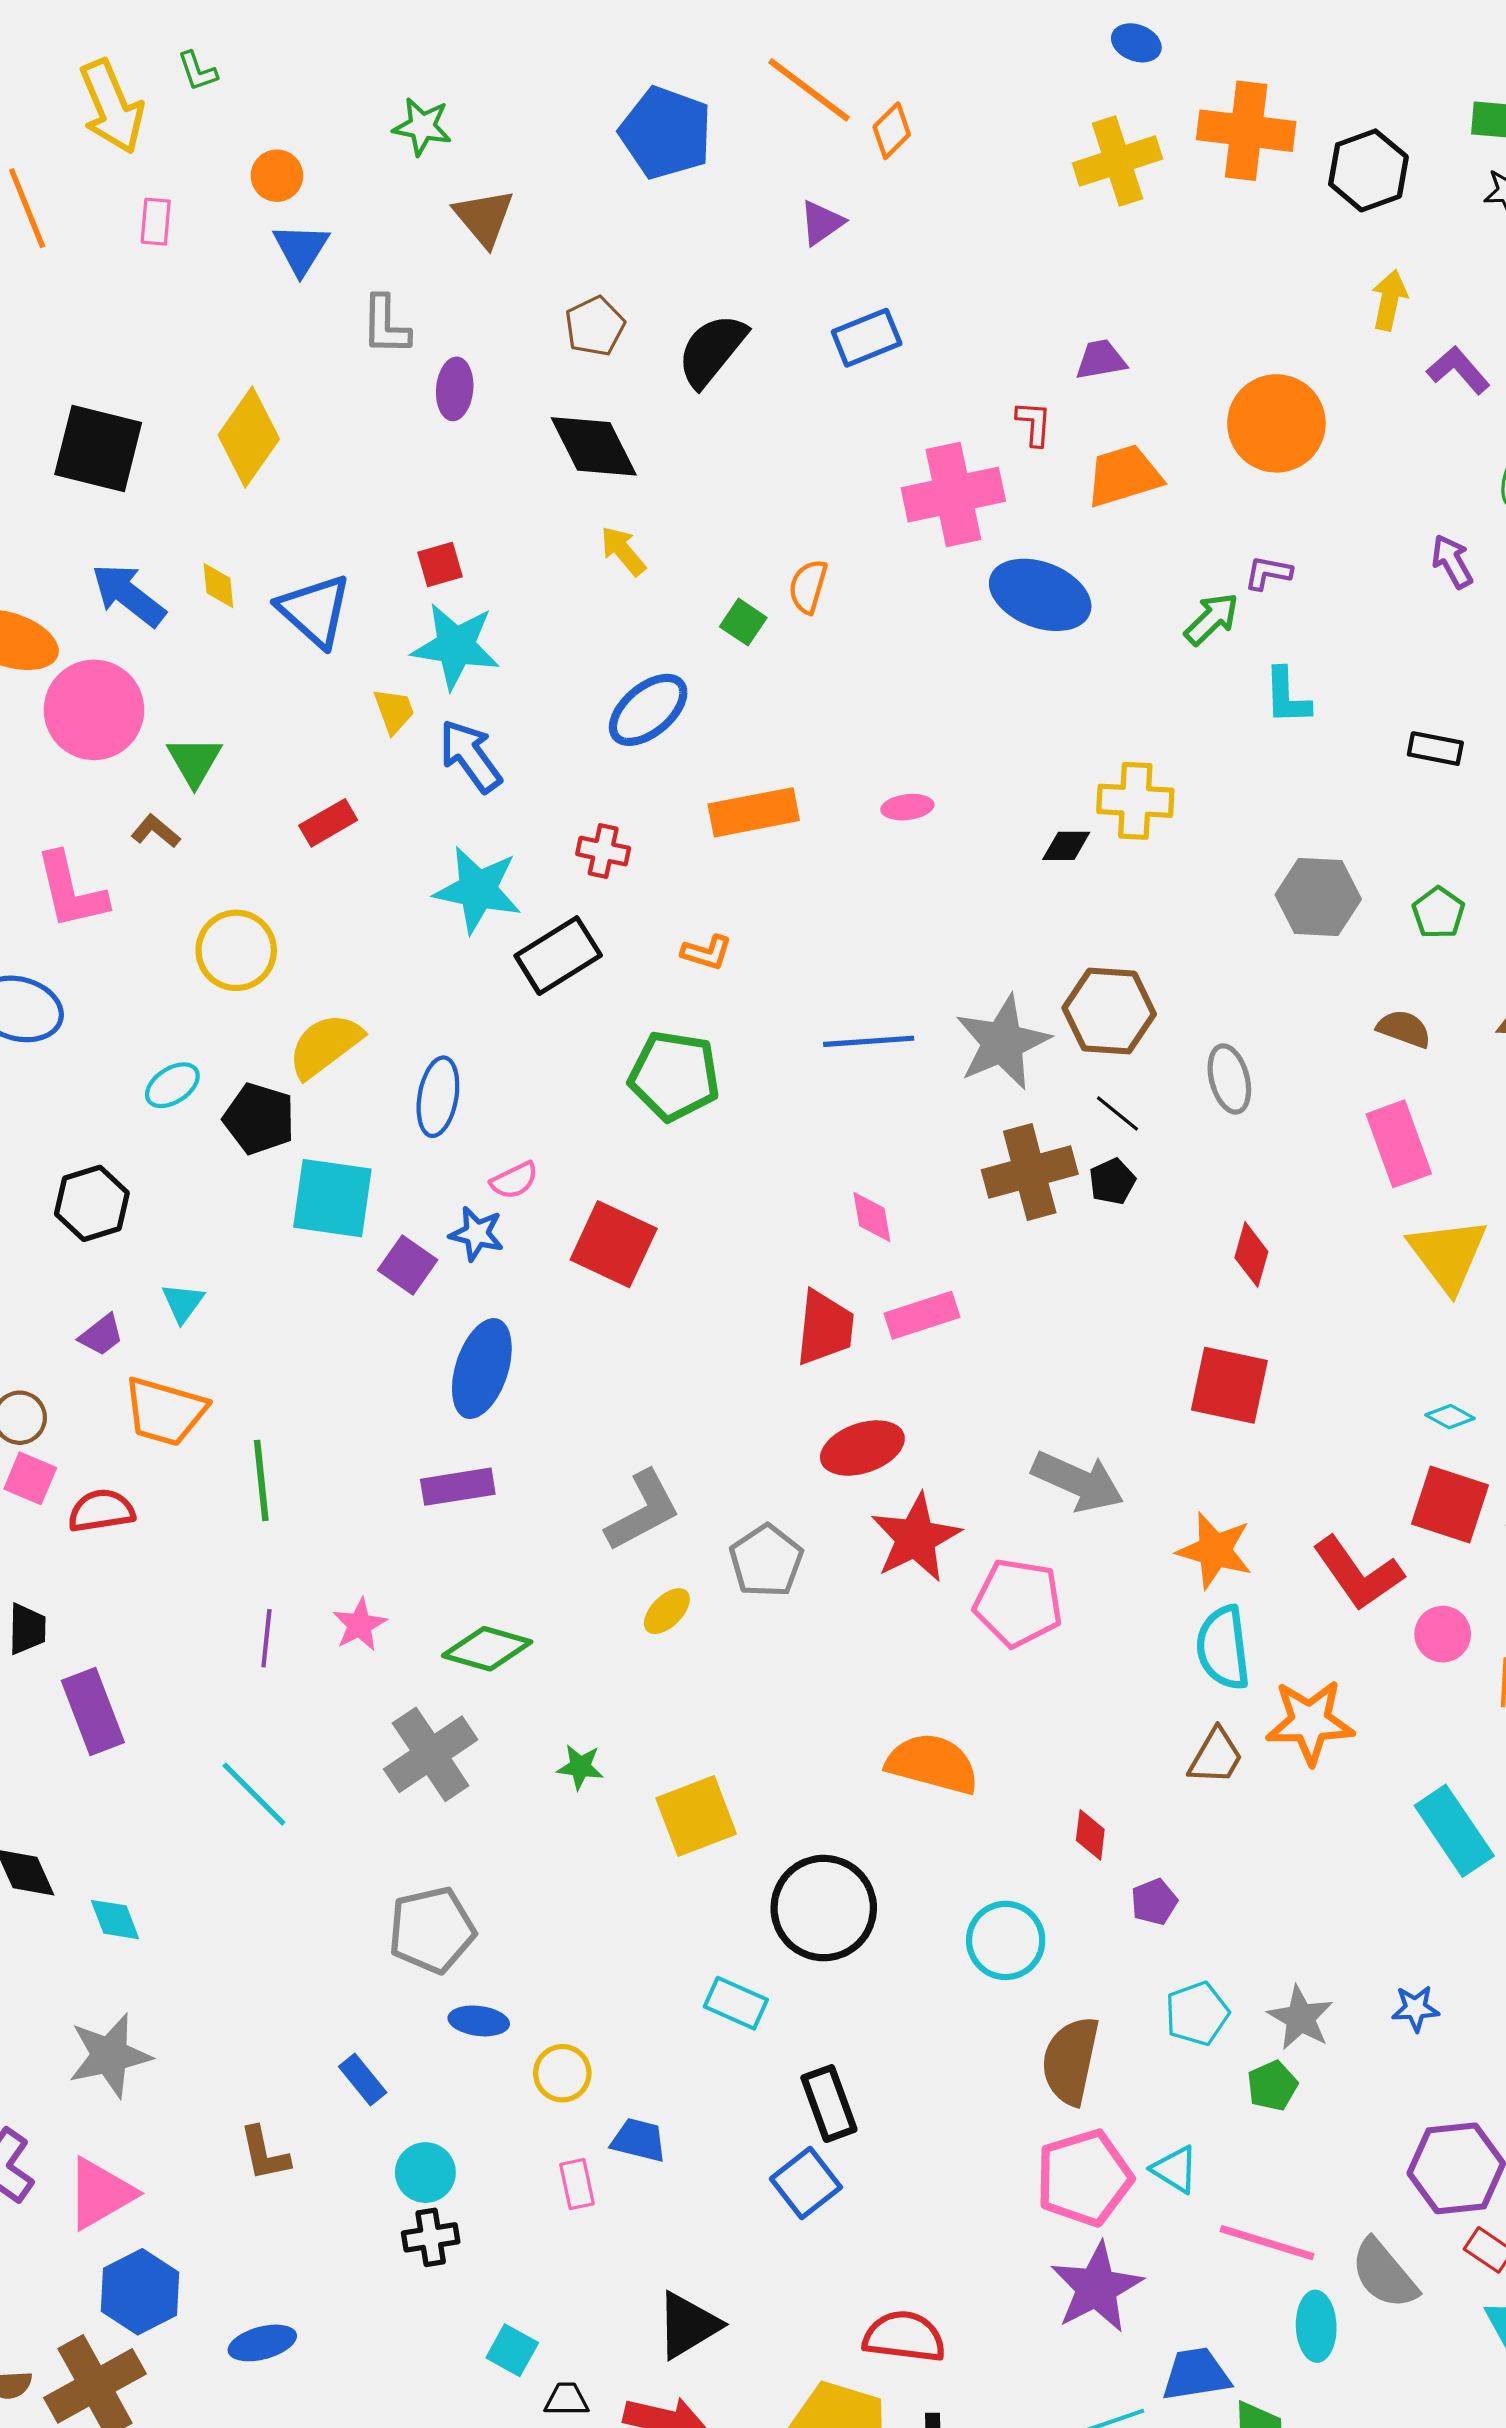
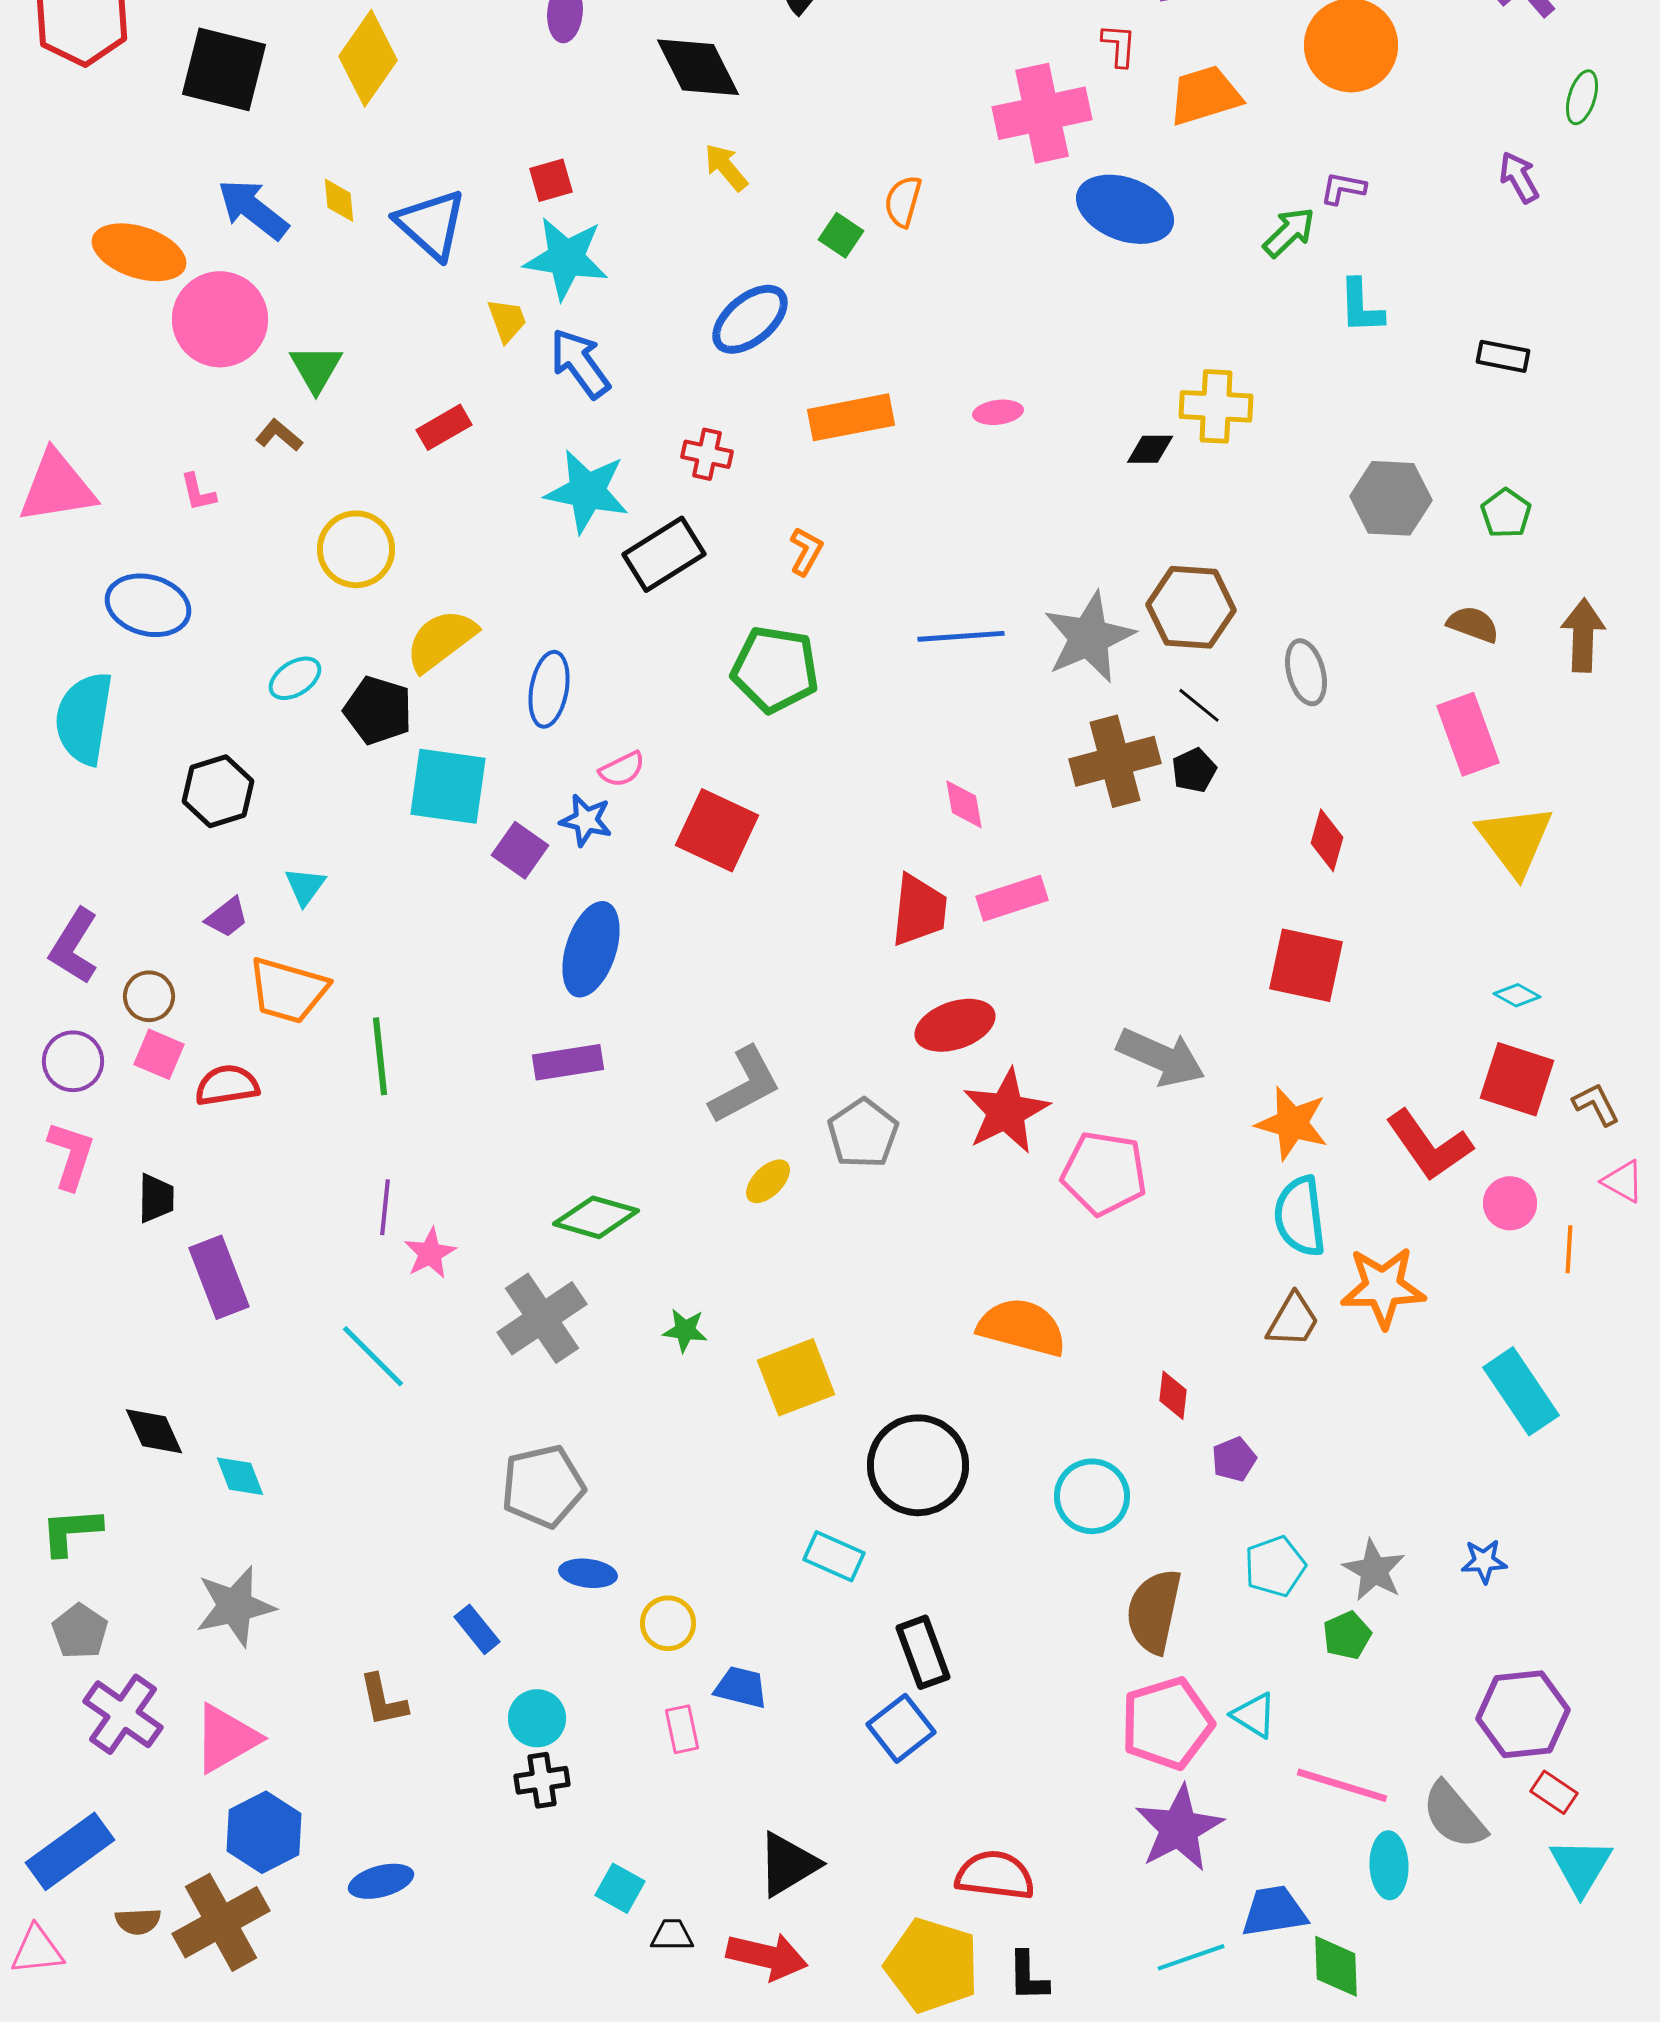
pink L-shape: (71, 891) -> (198, 492), size x0.5
orange L-shape: (707, 952) -> (806, 551), turned -78
pink star: (360, 1625) -> (430, 1253), moved

